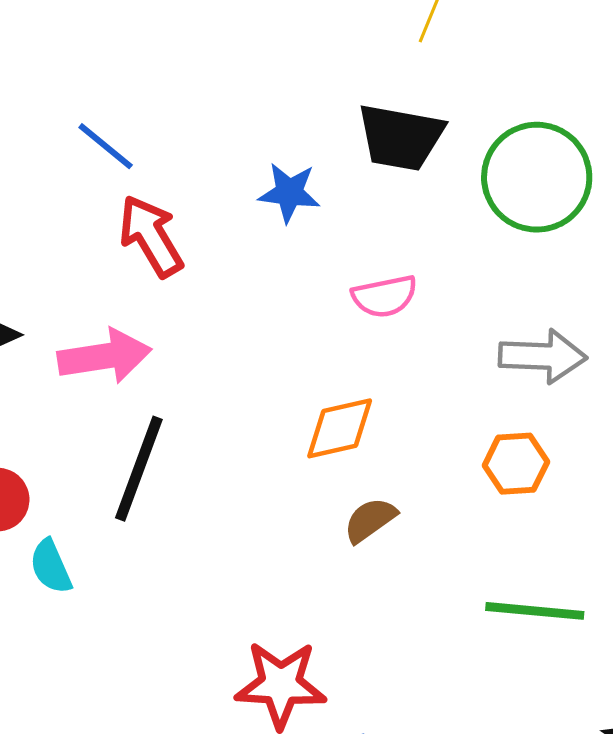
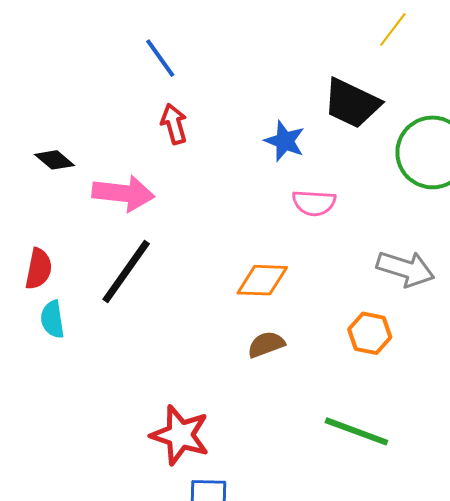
blue star: (289, 193) -> (285, 141), moved
red arrow: (151, 236) -> (174, 124), size x0.7

